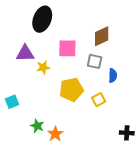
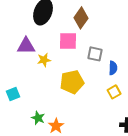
brown diamond: (102, 36) -> (81, 18), moved, turned -30
yellow square: (99, 100) -> (114, 92), moved

